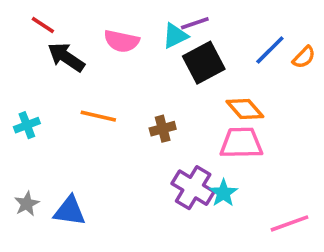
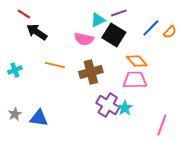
purple line: (195, 23) -> (119, 13), moved
pink semicircle: (122, 41) -> (84, 39), moved
black square: (204, 63) -> (114, 35), turned -30
brown cross: (163, 129) -> (91, 72), size x1.6
pink line: (290, 223) -> (162, 125), turned -50

